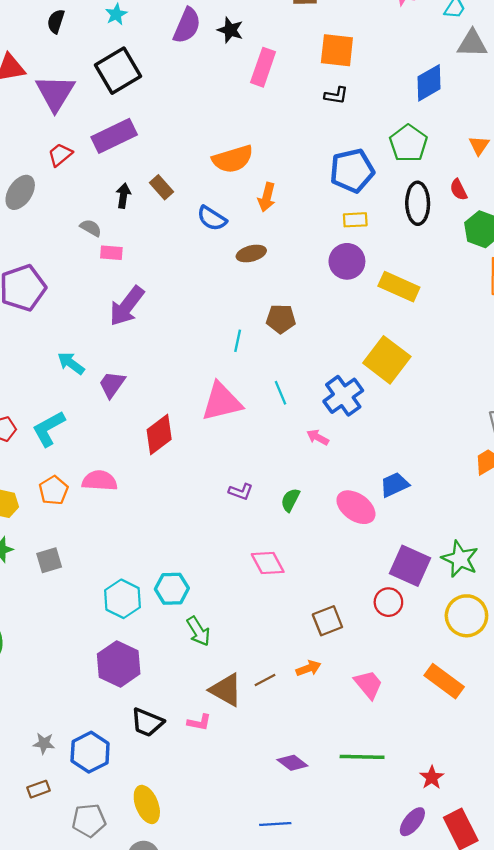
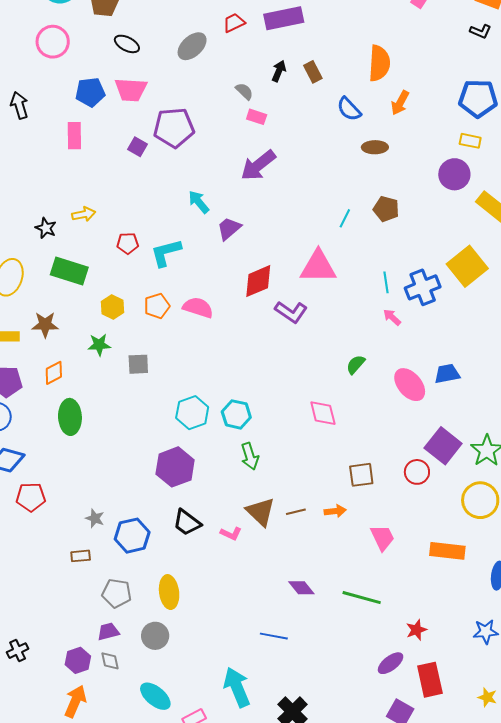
orange semicircle: (233, 159) -> (379, 63), turned -84
cyan line: (280, 393) -> (386, 282), moved
purple L-shape: (241, 492) -> (291, 312), moved, size x1.5
orange rectangle: (444, 681) -> (447, 551), turned -44

